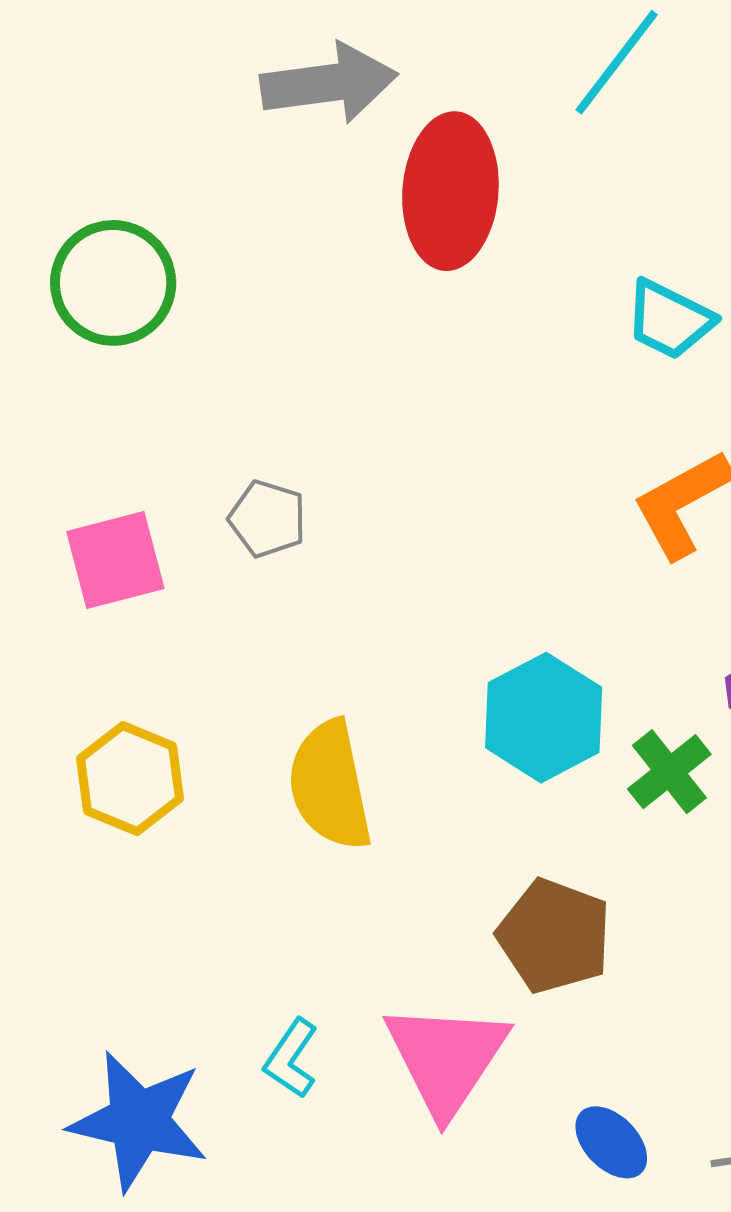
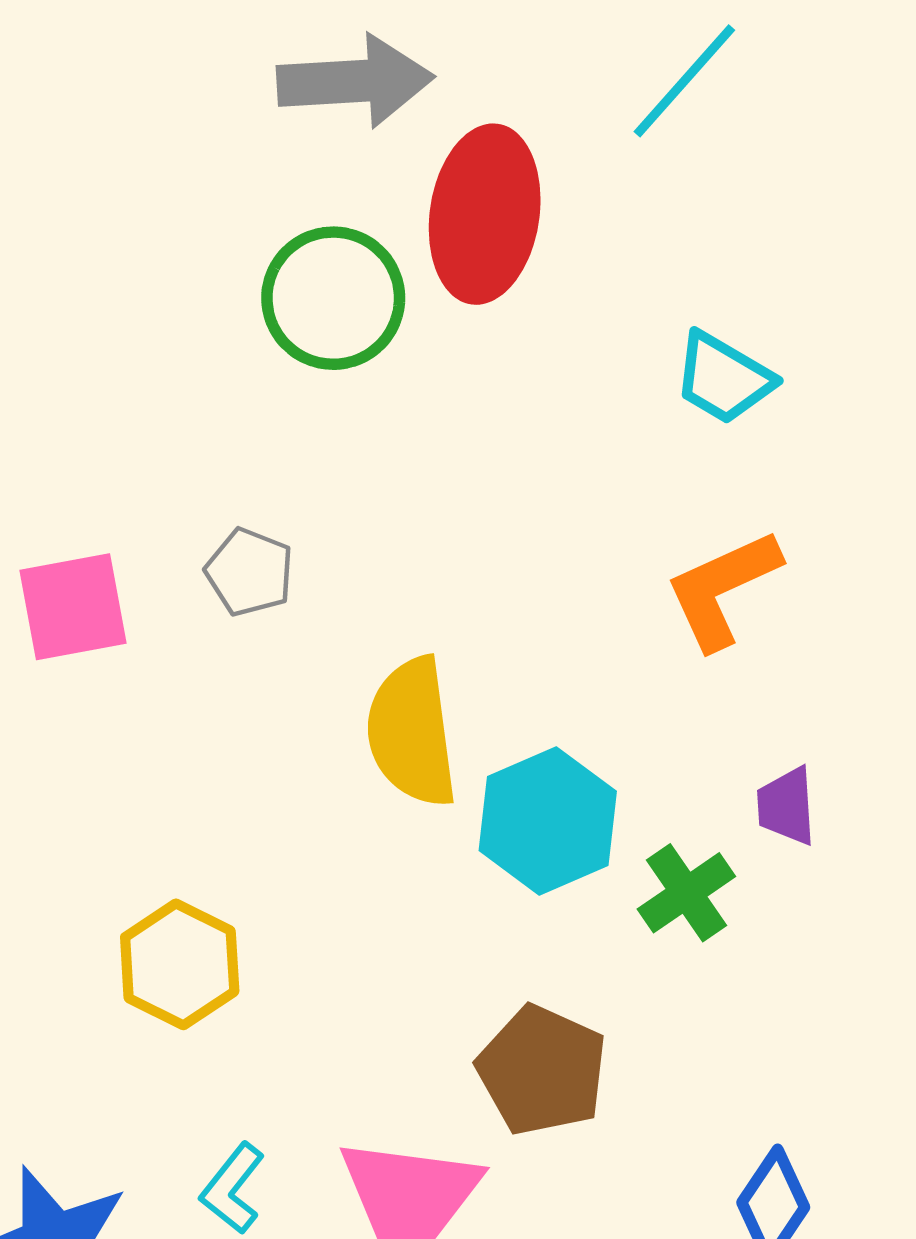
green circle: (113, 283) -> (333, 298), moved
yellow hexagon: (130, 778) -> (180, 964), moved
yellow semicircle: (330, 785) -> (412, 732), moved

